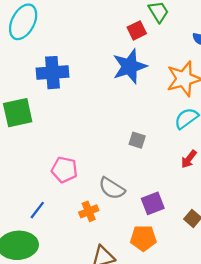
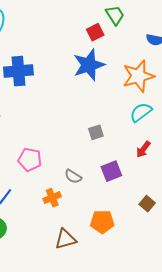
gray square: (137, 140) -> (96, 132), turned -35
gray semicircle: (112, 188) -> (73, 176), size x0.7
purple square: (153, 203) -> (111, 171), moved

